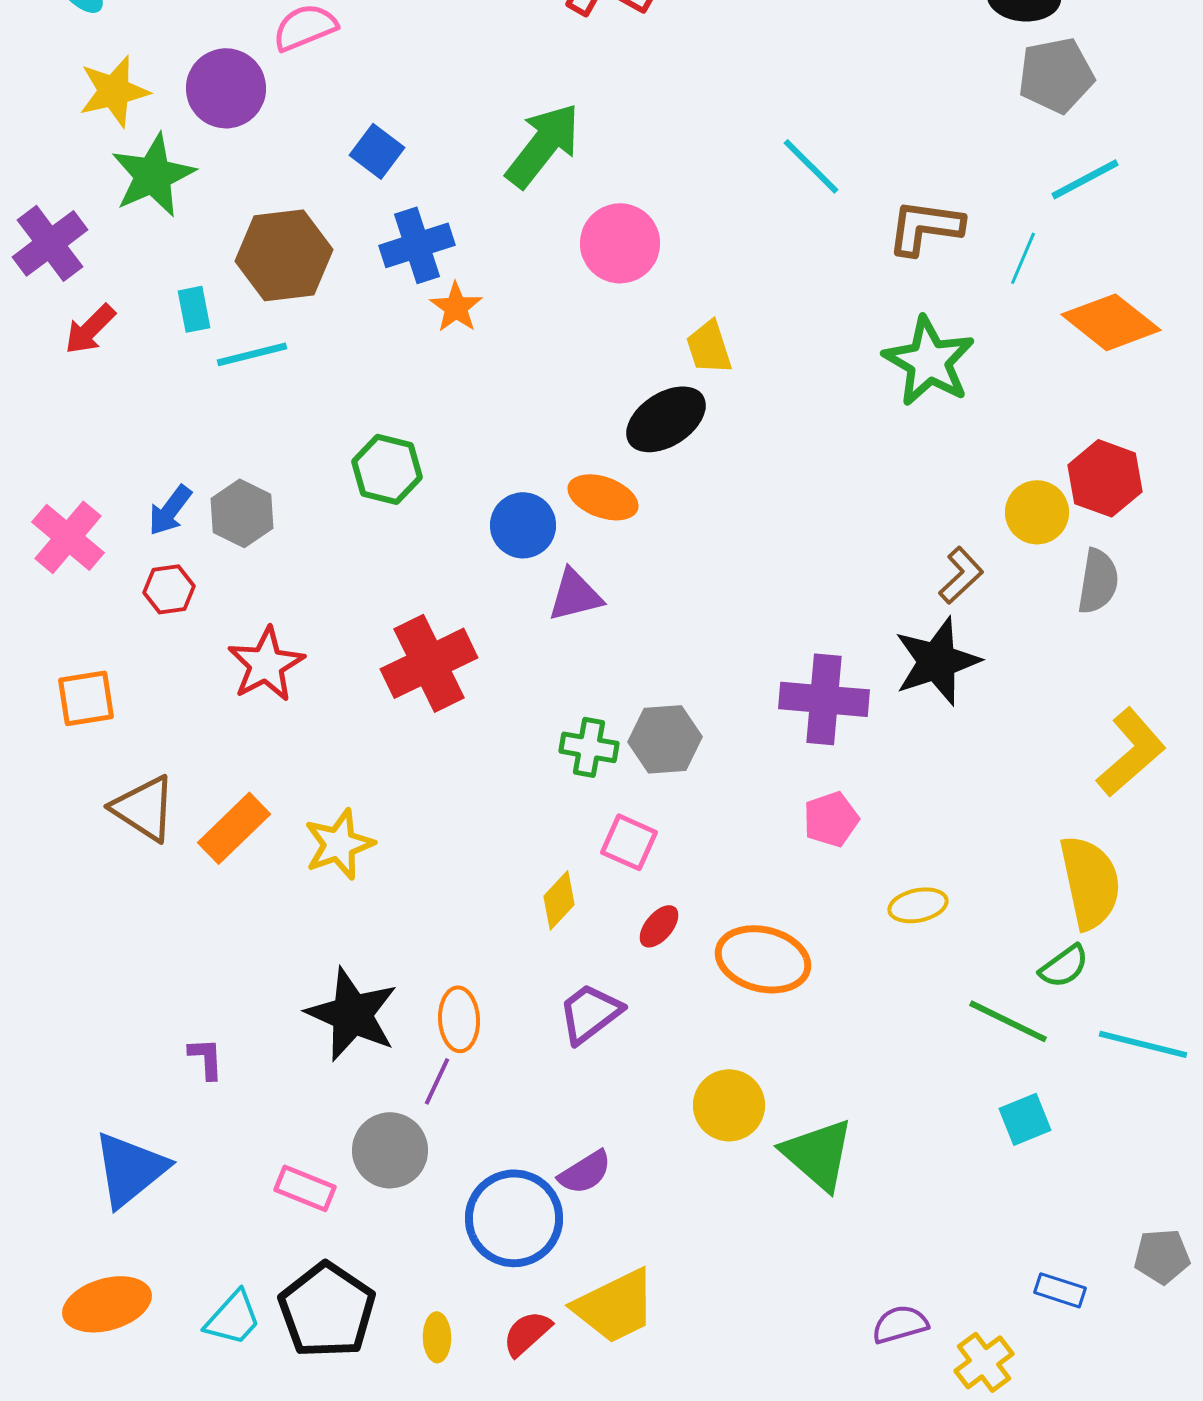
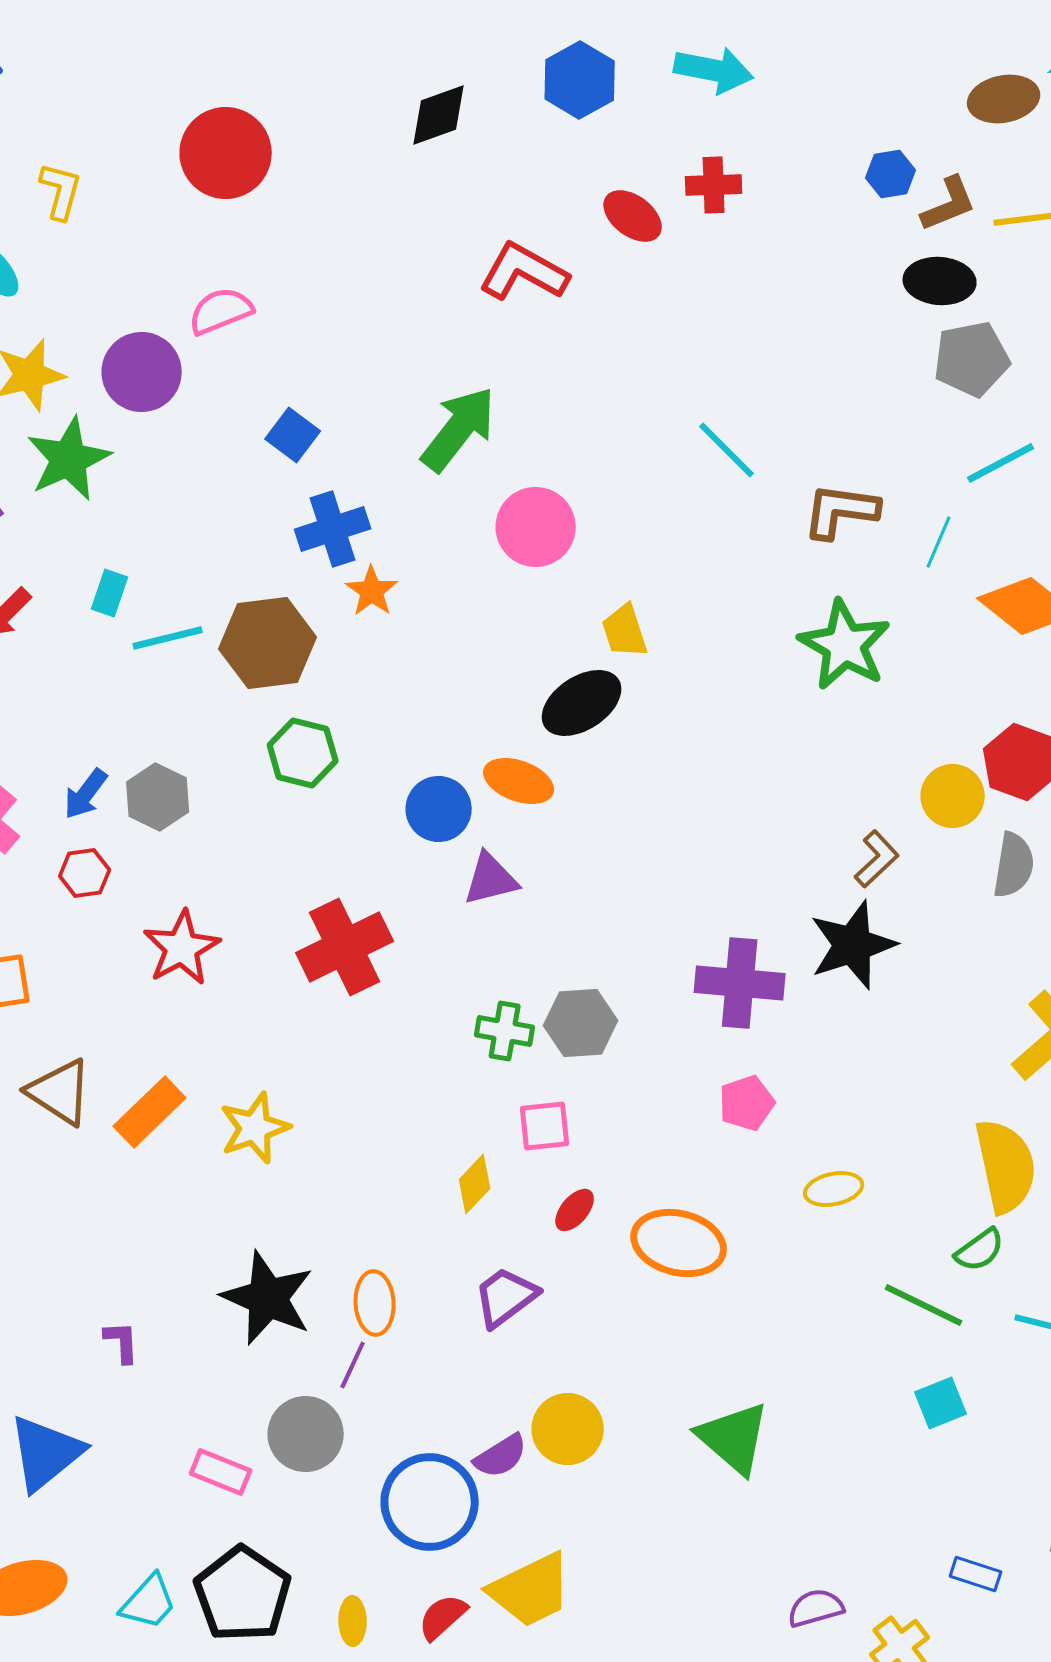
brown hexagon: (284, 255) -> (268, 643), moved
cyan rectangle: (194, 309) -> (110, 593), turned 30
pink square: (629, 842) -> (545, 1126), turned -30
yellow circle: (729, 1105) -> (568, 1429), moved

